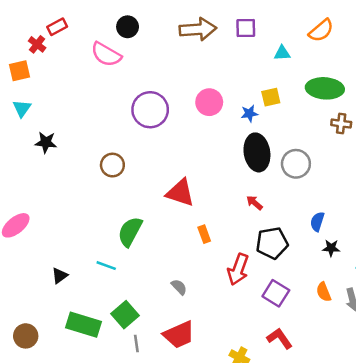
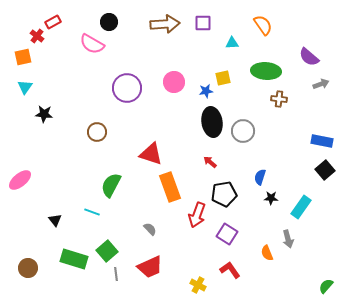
orange semicircle: (321, 31) -> (263, 25), turned -85
orange rectangle: (204, 234) -> (170, 187), size x2.0
black triangle: (60, 276) -> (55, 220), turned -32
orange semicircle: (324, 292) -> (267, 253), moved

